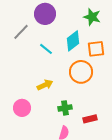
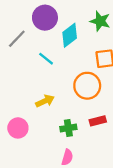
cyan diamond: (73, 41) -> (70, 35), moved
red rectangle: (90, 119) -> (98, 121), moved

